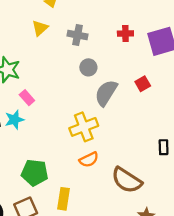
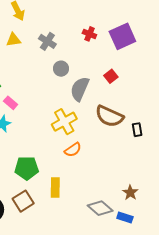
yellow triangle: (40, 28) -> (13, 40), turned 42
red cross: (125, 33) -> (89, 34), turned 32
gray cross: (78, 35) -> (47, 41), turned 30
brown semicircle: (127, 180) -> (109, 116), moved

